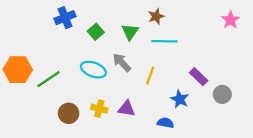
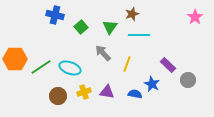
blue cross: (65, 18) -> (55, 15), turned 36
cyan ellipse: (93, 70) -> (70, 68), moved
yellow cross: (99, 109) -> (84, 92), turned -32
blue semicircle: (166, 123) -> (135, 94), moved

